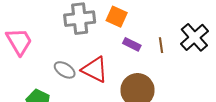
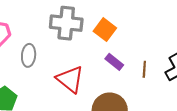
gray ellipse: (65, 70) -> (29, 55), moved, turned 50

